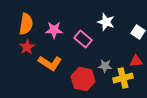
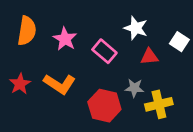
pink star: (54, 30) -> (65, 39), turned 30
red star: (27, 47) -> (20, 84), moved
red triangle: (136, 61) -> (149, 57), moved

